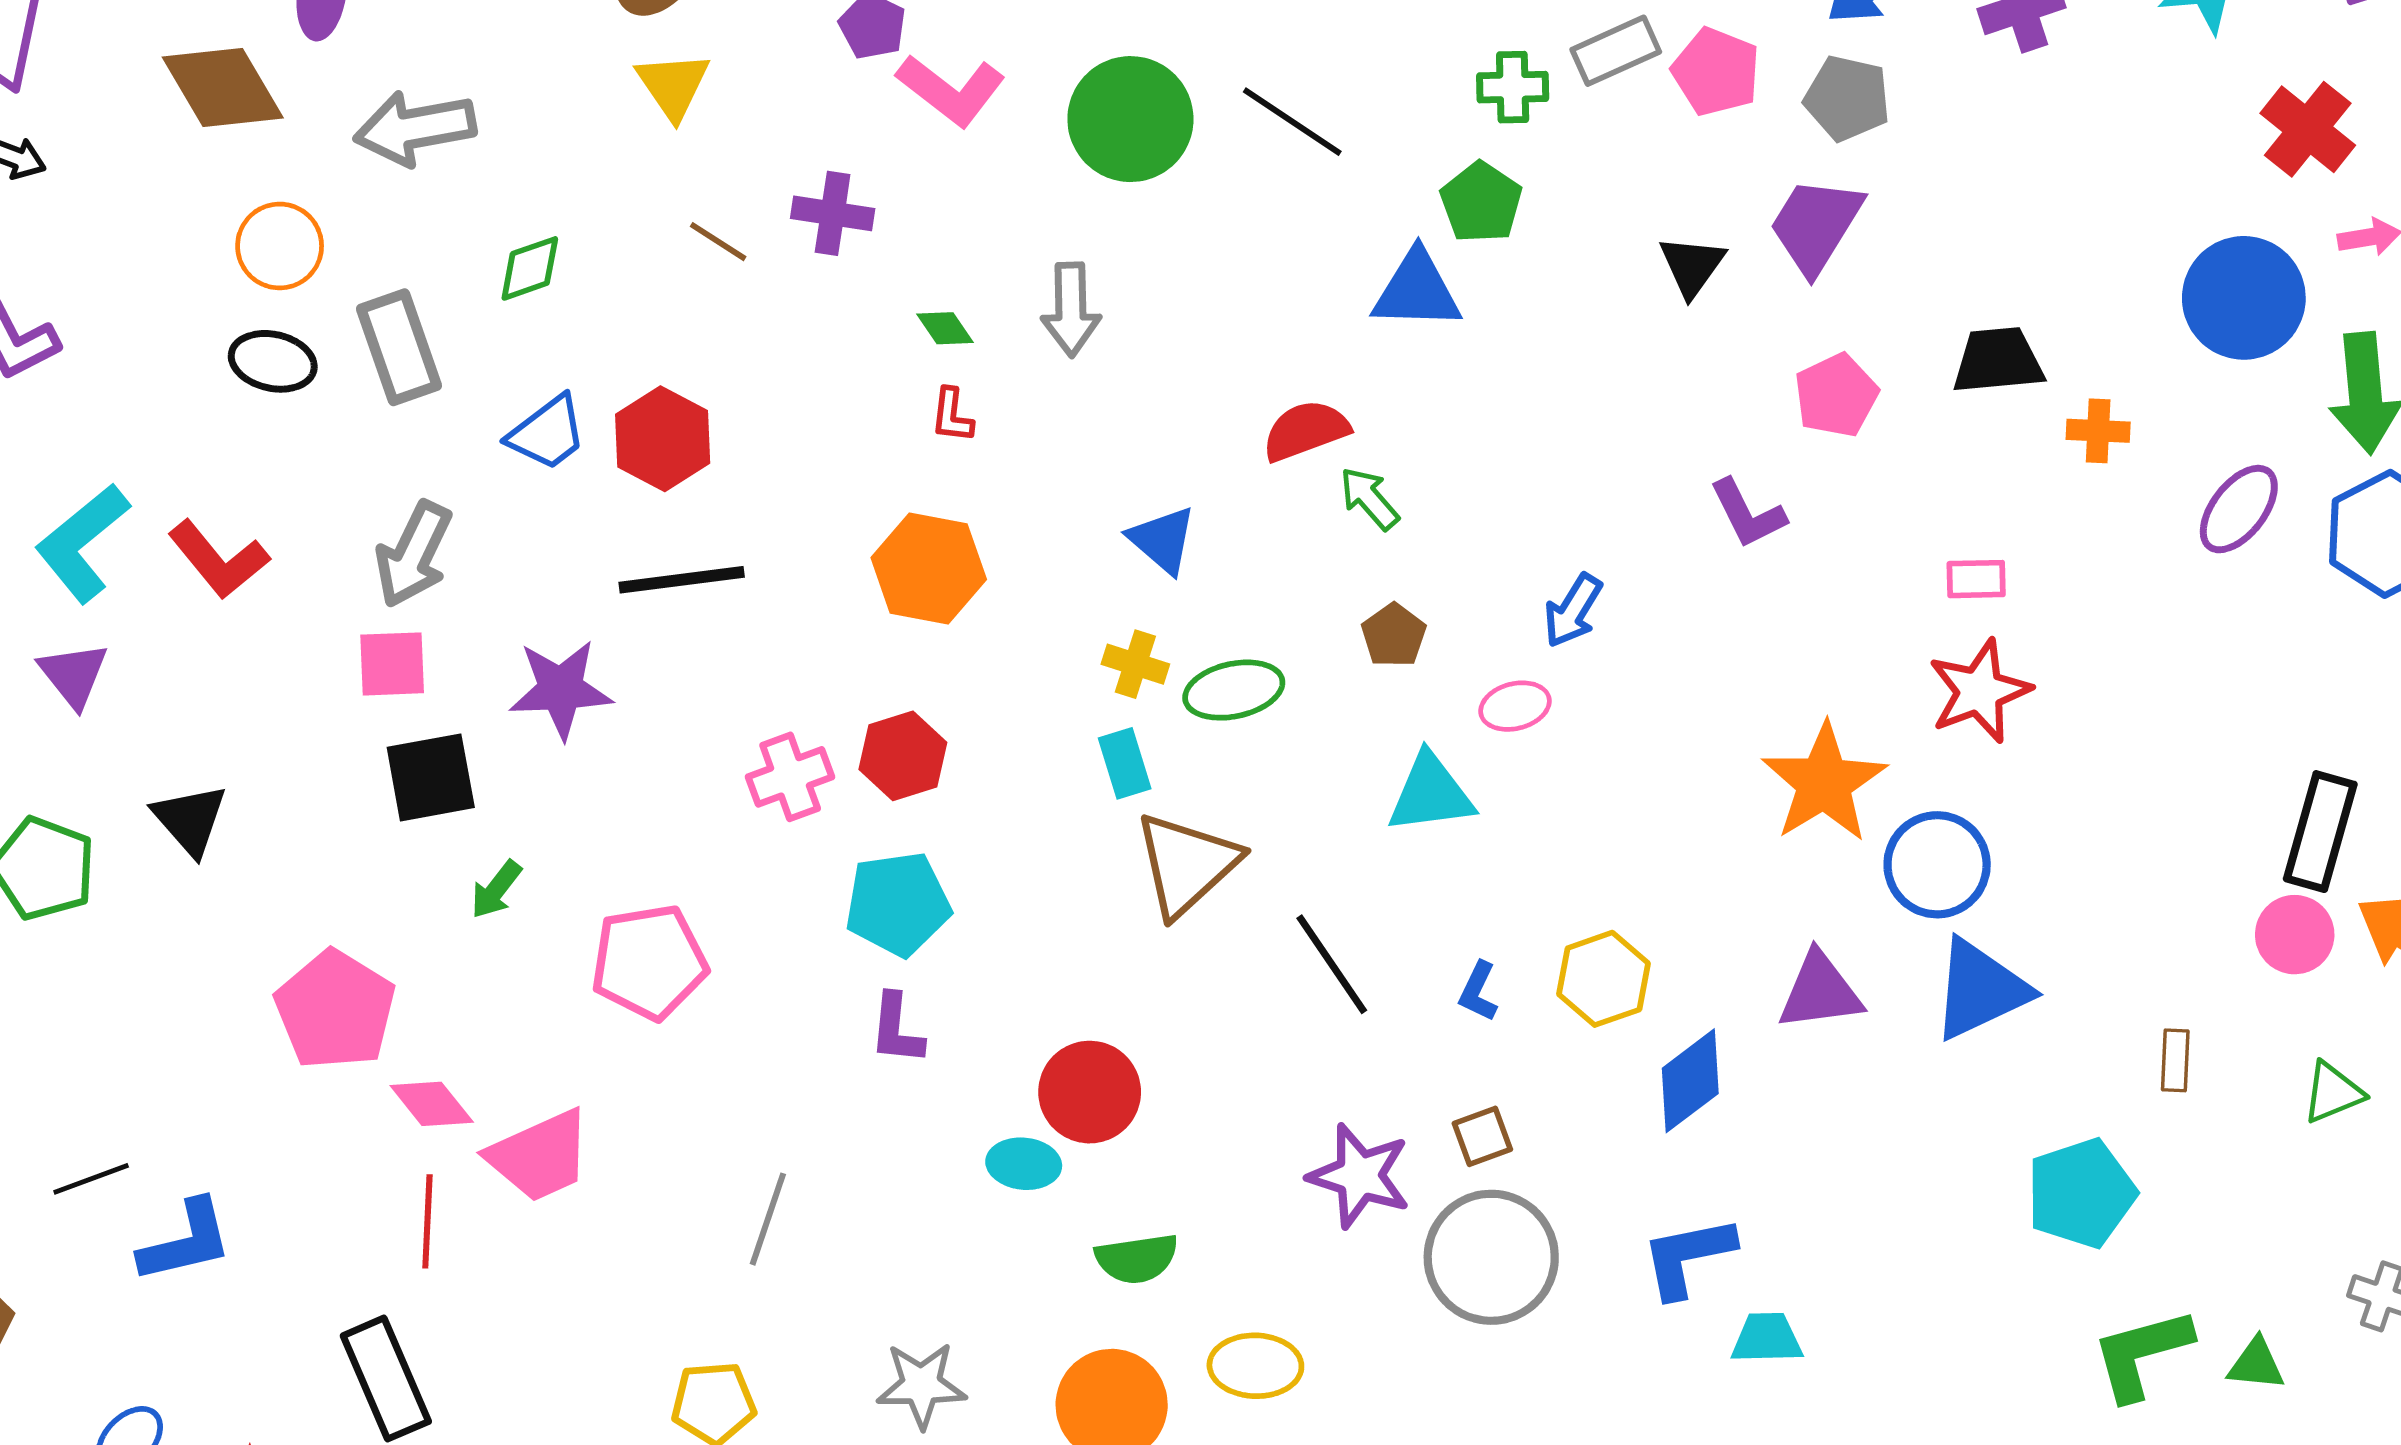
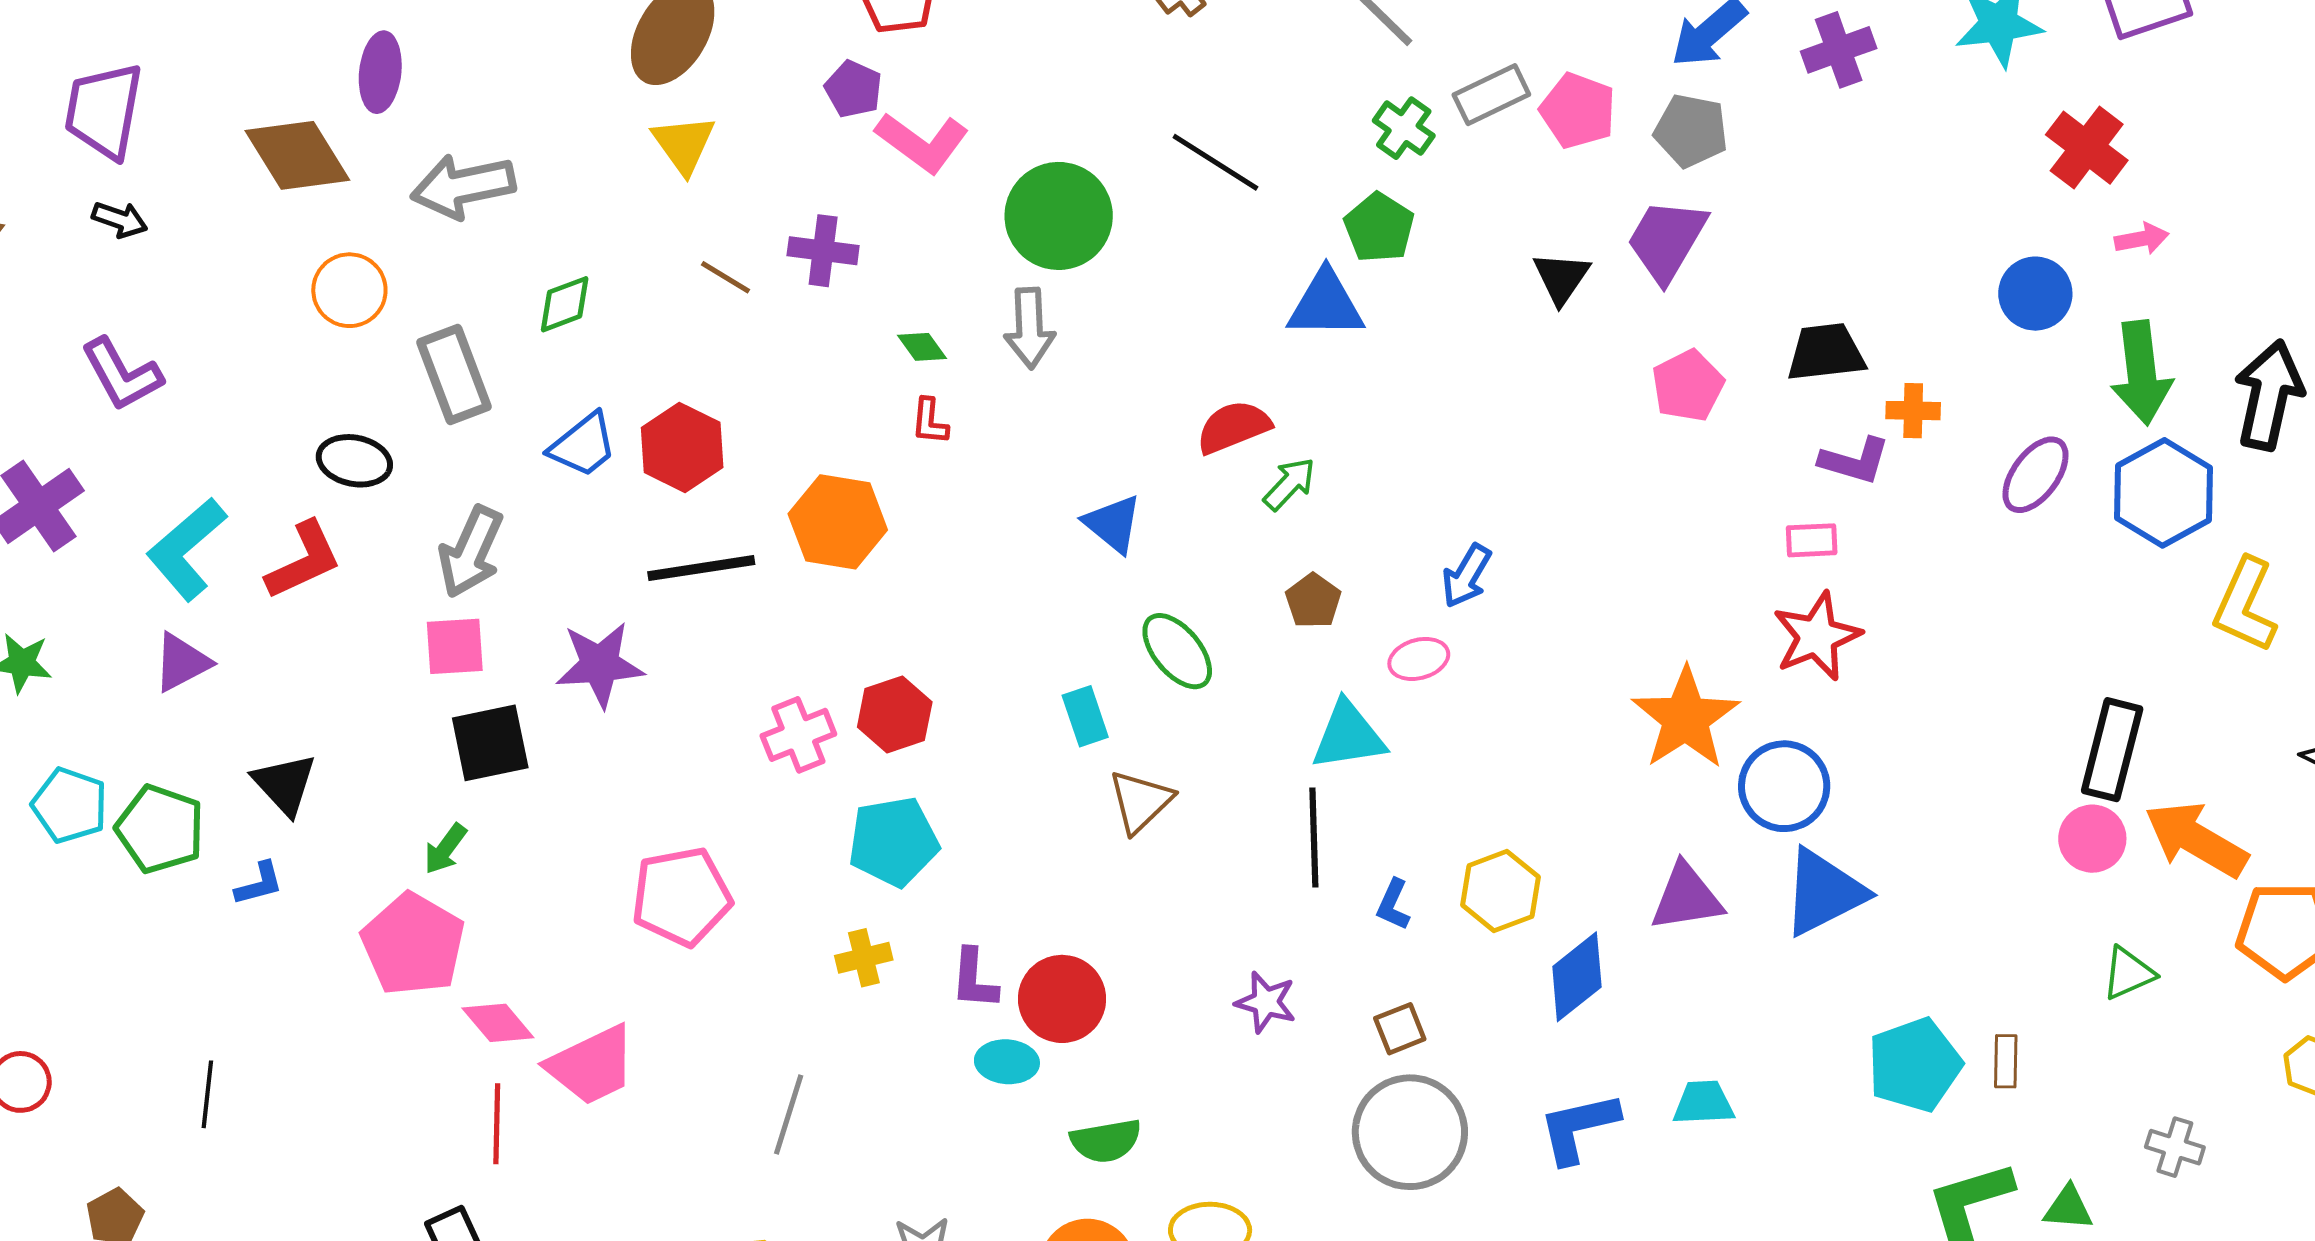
green cross: (1513, 87) -> (1404, 128), turned 38
green circle: (1130, 119) -> (1059, 216), moved
blue circle: (2244, 298) -> (2035, 294), size x0.7
black ellipse: (273, 361) -> (354, 461), moved
green arrow: (1369, 498) -> (1289, 484), turned 86
purple L-shape: (1748, 514) -> (1855, 461), moved, turned -46
red L-shape: (219, 560) -> (304, 560), turned -74
orange hexagon: (929, 569) -> (838, 522), moved
yellow cross: (1135, 664) -> (864, 958), moved, turned -30
purple triangle: (74, 675) -> (182, 662), turned 42
green ellipse: (1234, 690) -> (1177, 651), turned 64
brown triangle: (1187, 864) -> (1141, 801), size x0.7
green arrow: (496, 890) -> (445, 849), moved
black line: (1332, 964) -> (1314, 837), moved, turned 34
purple L-shape: (897, 1029) -> (974, 979), moved
brown rectangle: (2175, 1060) -> (2006, 1061), moved
purple star: (1360, 1176) -> (1266, 1002), moved, size x0.7
black line: (91, 1179) -> (207, 1094), turned -62
blue L-shape: (186, 1241) -> (259, 884), moved, size x0.6
cyan trapezoid: (1767, 1338) -> (1704, 1103), moved

